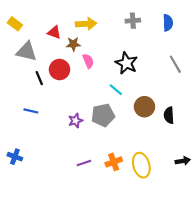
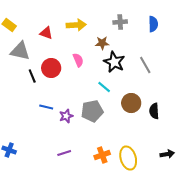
brown star: (73, 44) -> (102, 43), moved
gray line: (175, 64) -> (145, 65), moved
blue line: (31, 111) -> (46, 107), moved
purple line: (84, 163) -> (64, 153), moved

